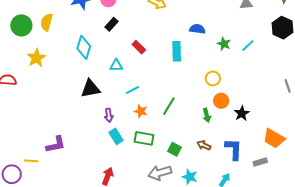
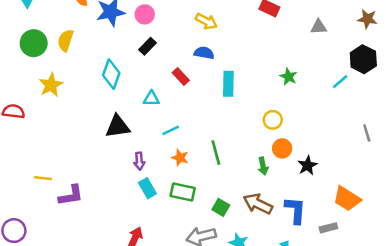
blue semicircle: (197, 29) -> (204, 53), moved
cyan line: (248, 46) -> (340, 82), moved
green line: (169, 106) -> (216, 153), turned -48
brown arrow: (204, 145) -> (258, 204), size x1.6
yellow line: (31, 161) -> (43, 178), moved

